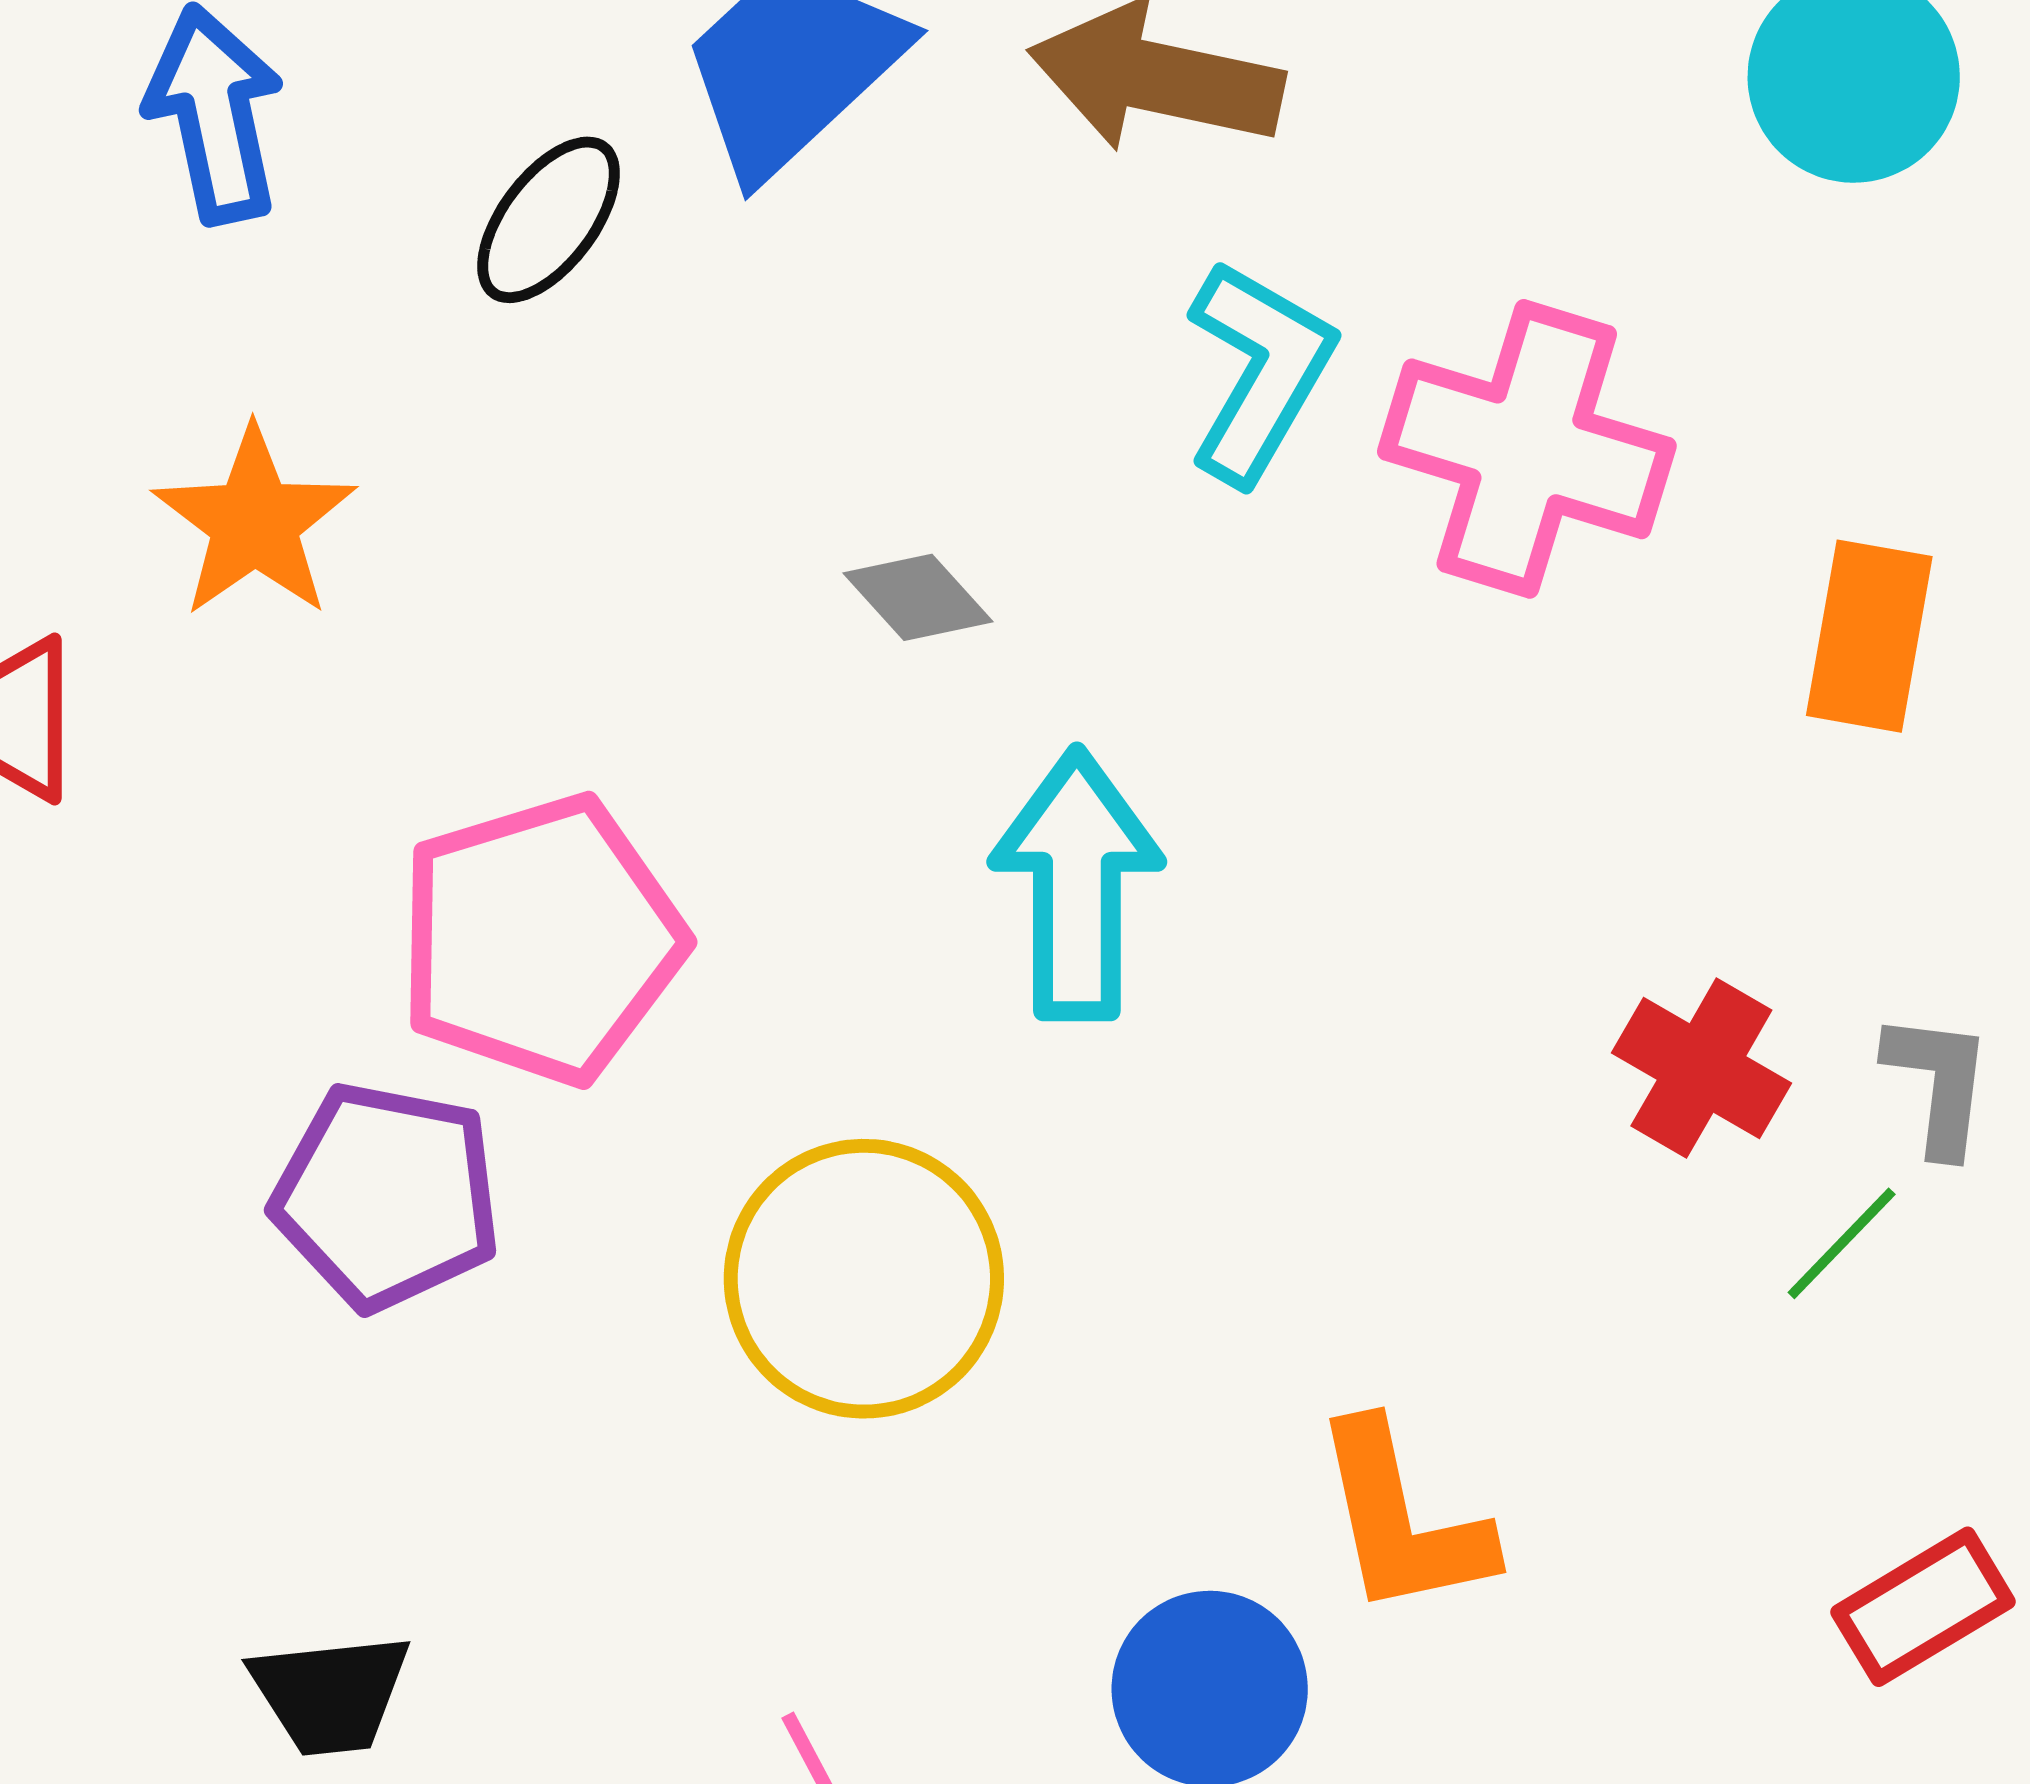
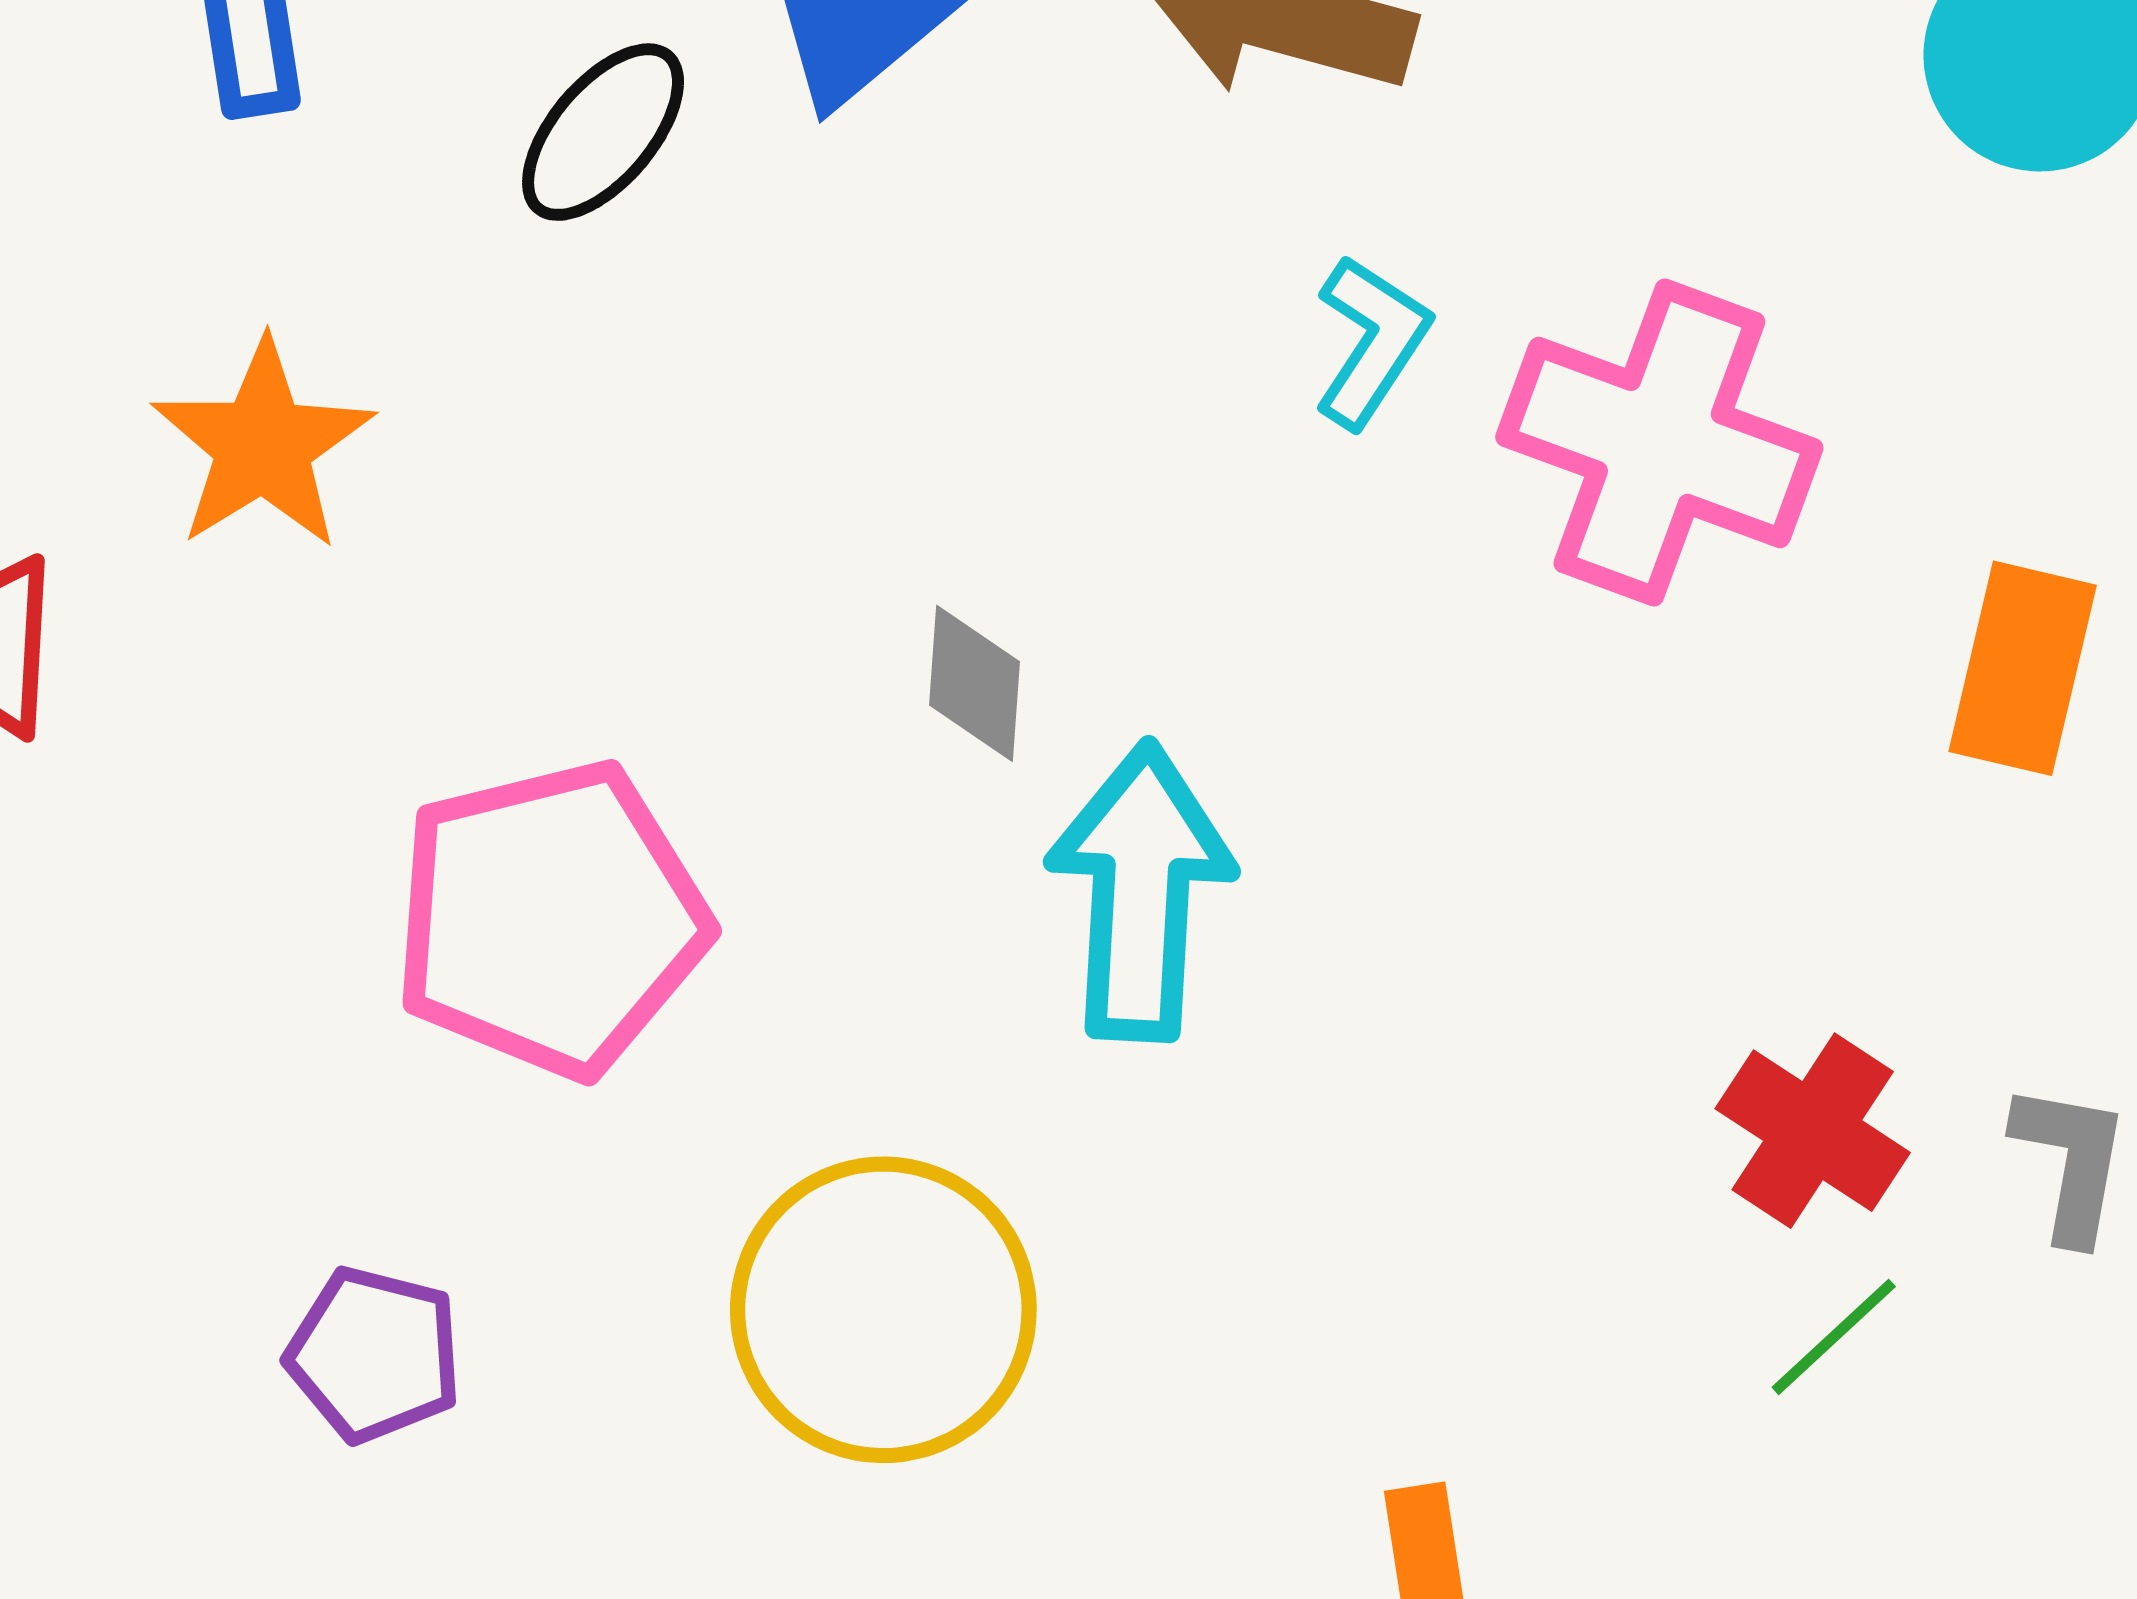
cyan L-shape: (1259, 371) -> (1371, 341), size x0.7
gray diamond: (918, 597) -> (974, 683), moved, turned 43
purple pentagon: (387, 1196) -> (374, 1355), moved, size x0.7
green line: (1842, 1243) -> (1834, 1337), moved

